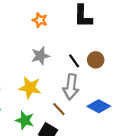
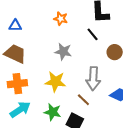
gray star: (40, 56) -> (63, 52), turned 30
black line: (74, 61) -> (93, 34), moved

